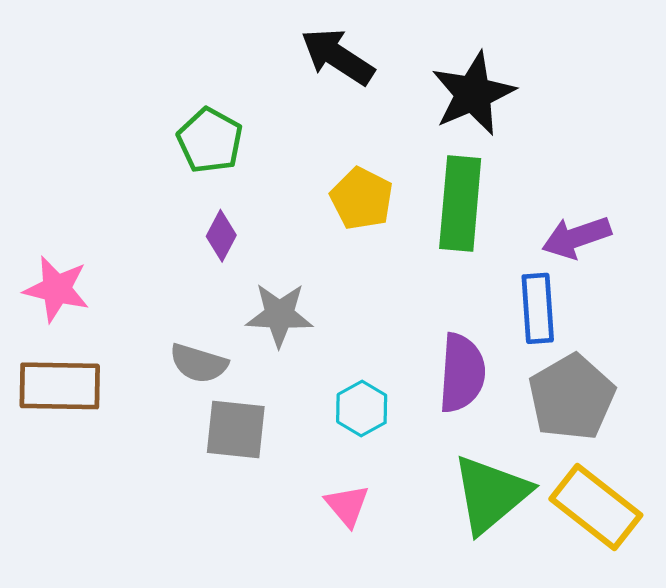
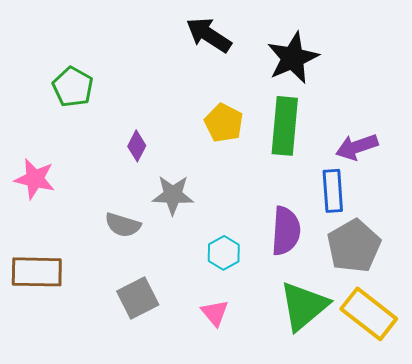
green pentagon: (210, 140) -> (73, 87), moved
brown rectangle: (60, 386) -> (37, 272), moved
gray square: (236, 430) -> (138, 298), moved, turned -33

